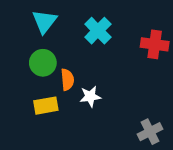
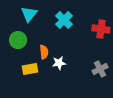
green circle: (43, 63) -> (18, 40), moved
gray cross: (150, 132) -> (100, 69), moved

